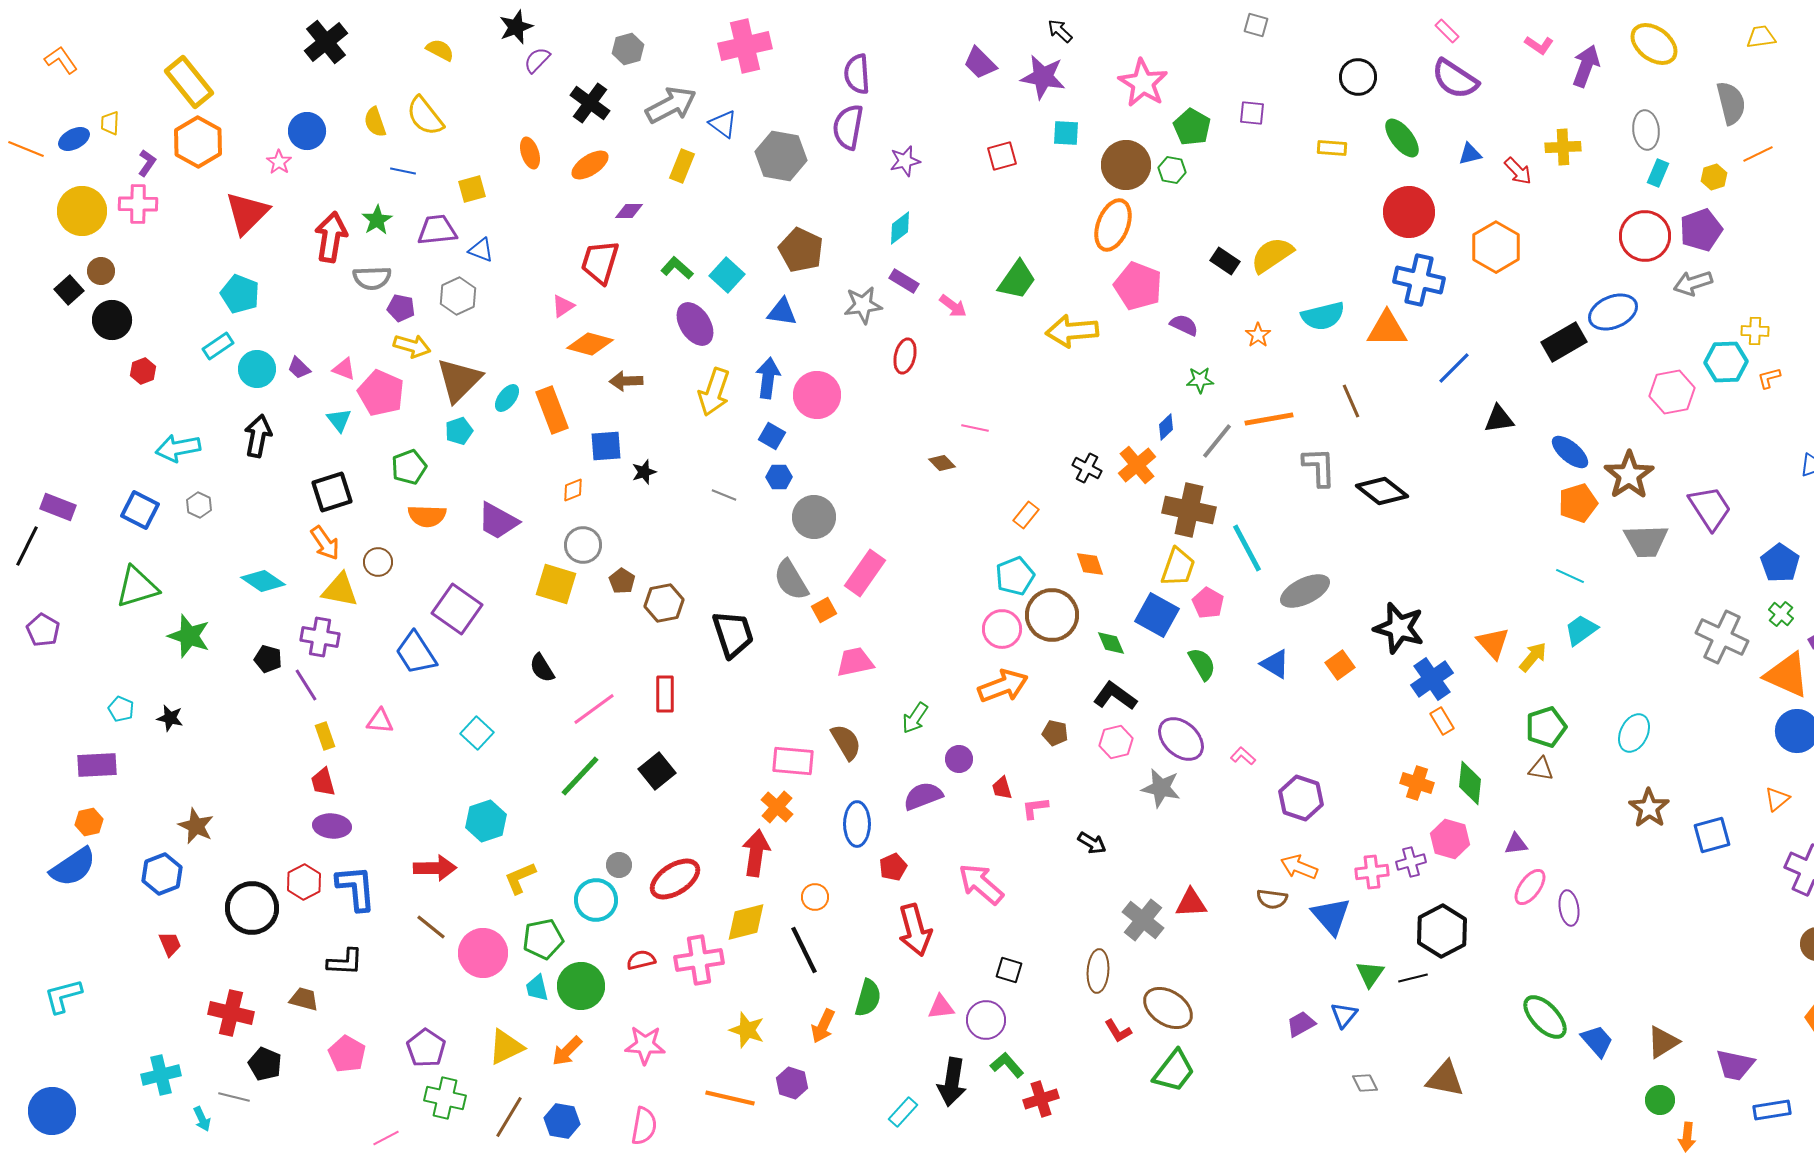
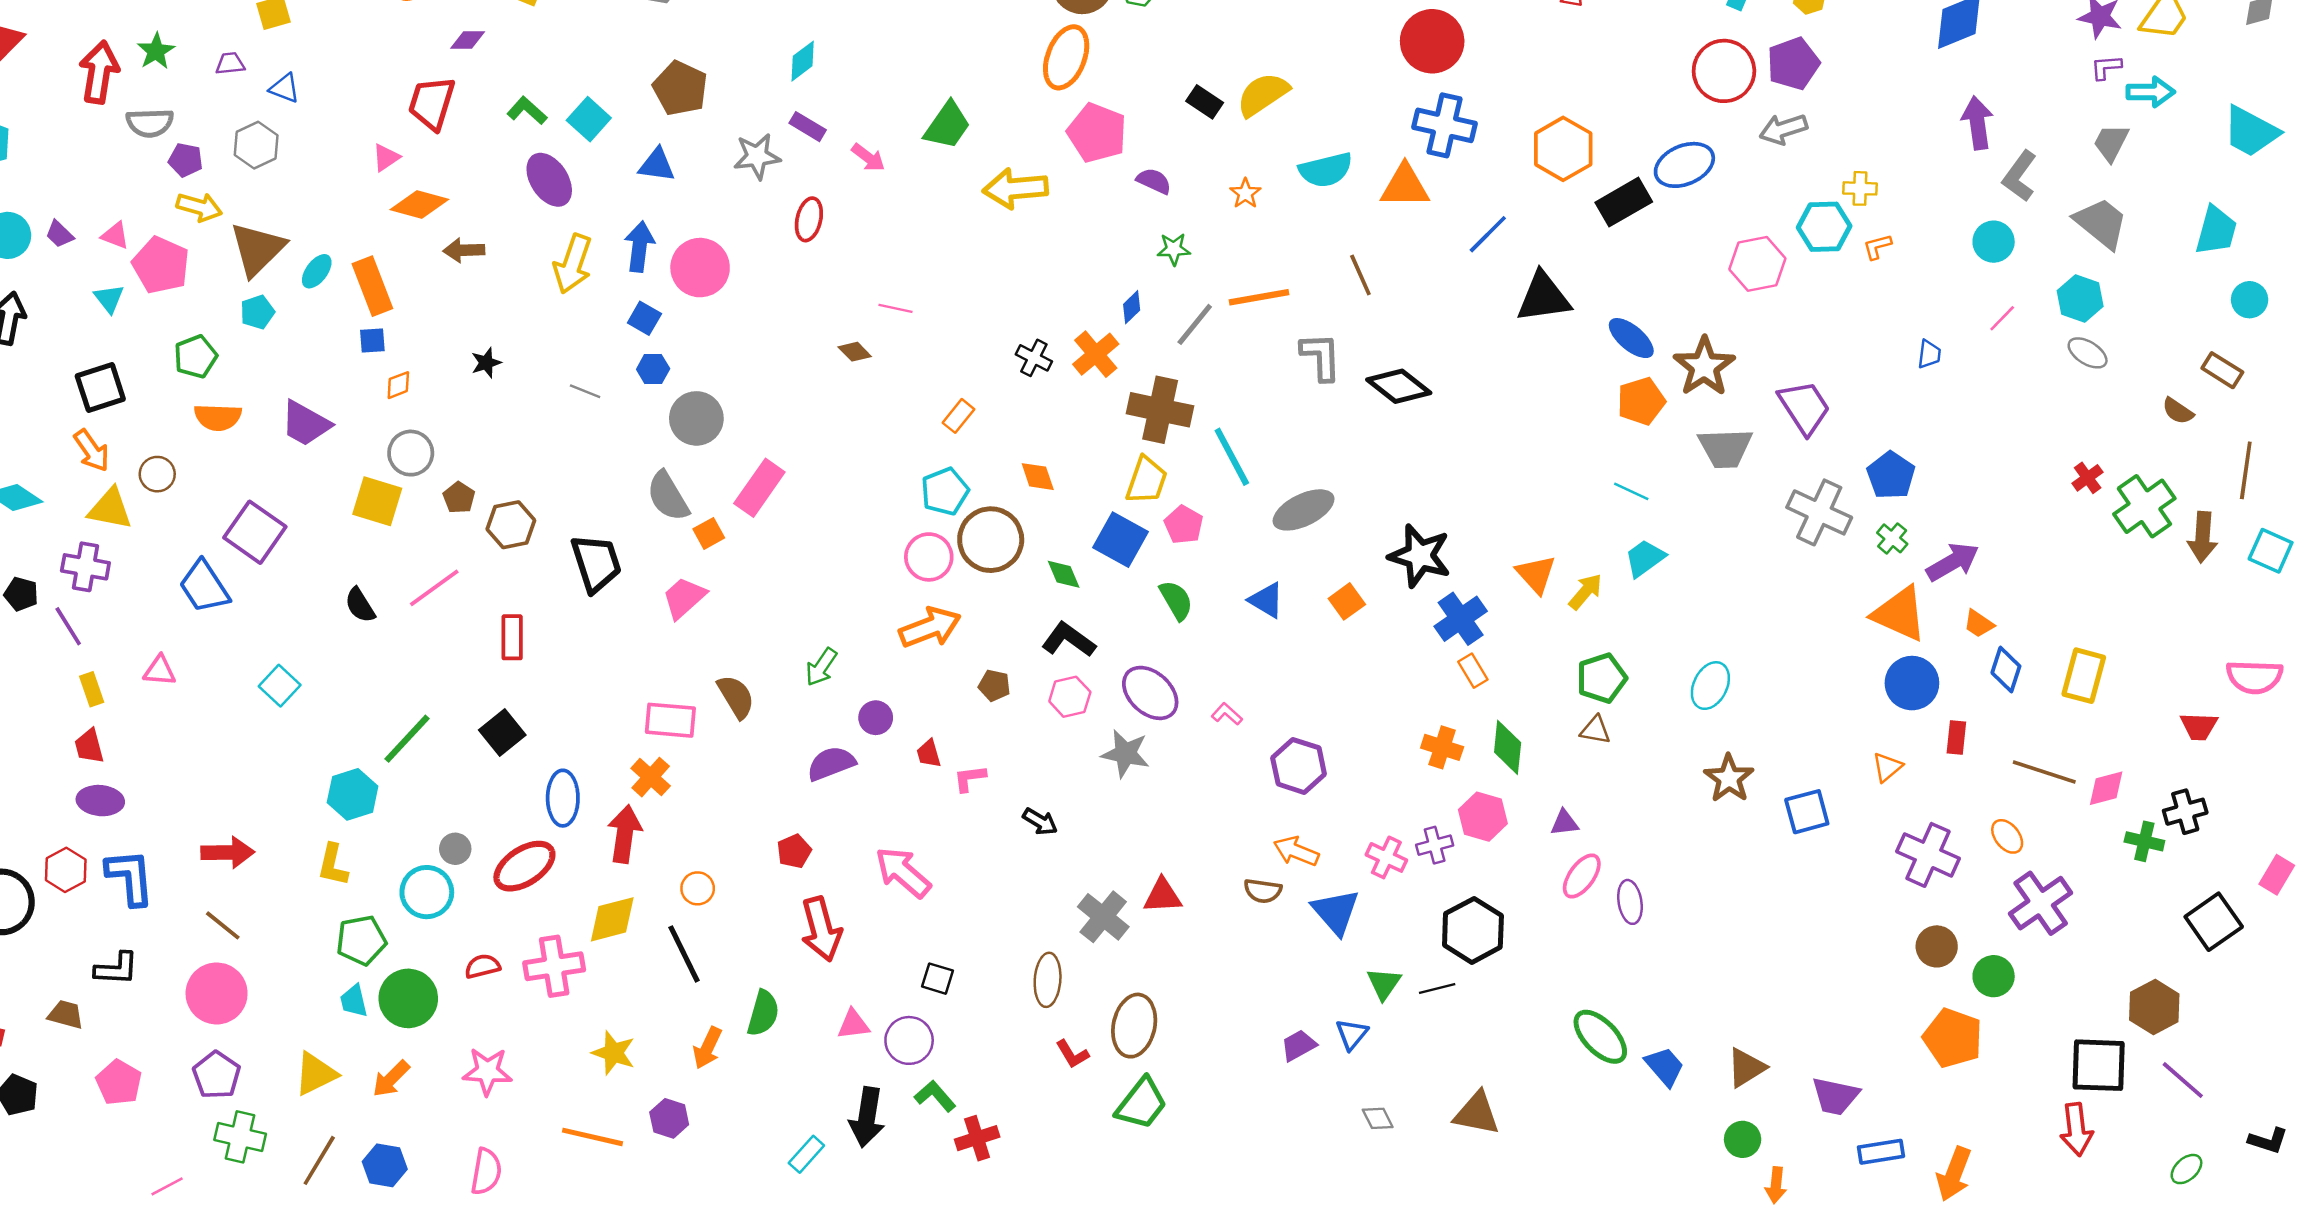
purple trapezoid: (437, 230) -> (230, 64), size x0.6
orange hexagon: (1496, 247) -> (1563, 149), moved
black triangle: (1499, 419) -> (1543, 297), size x1.5
blue square: (606, 446) -> (372, 341), moved, size x0.7
gray cross: (1722, 637) -> (1819, 512), moved
pink trapezoid: (855, 662) -> (684, 598), moved, turned -30
pink line: (594, 709) -> (434, 588), moved
cyan hexagon: (486, 821) -> (353, 794), moved
blue ellipse: (857, 824) -> (563, 798), moved
pink cross: (1372, 872) -> (1386, 857), turned 32
yellow L-shape: (520, 878) -> (333, 865), turned -54
pink circle: (483, 953) -> (217, 993), moved
brown ellipse: (1168, 1008) -> (1134, 1026), turned 69

